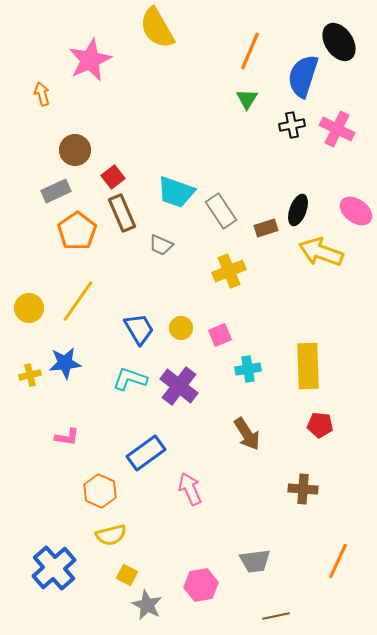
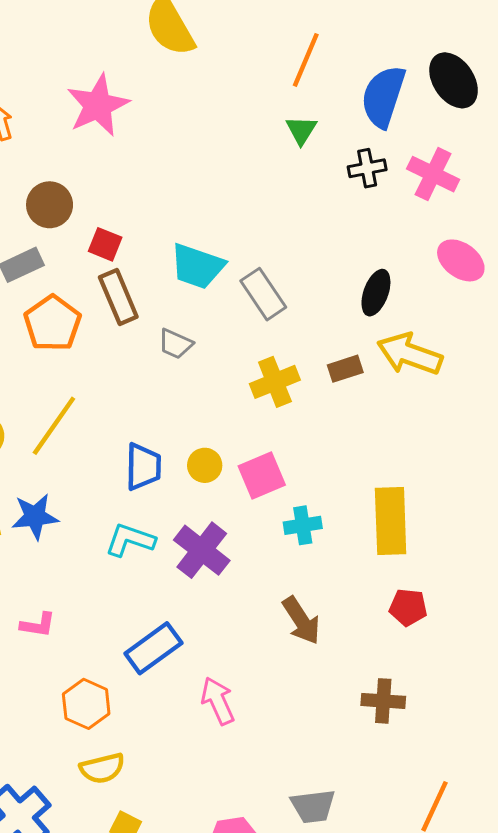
black ellipse: (339, 42) -> (454, 80), moved
pink star: (90, 60) -> (98, 105), moved
red square: (113, 177) -> (105, 244), turned -30
pink ellipse: (356, 211) -> (461, 260), moved
brown rectangle: (266, 228) -> (345, 369), moved
blue trapezoid: (139, 329) -> (143, 467), turned 32
pink square: (220, 335) -> (262, 476), size x1.4

